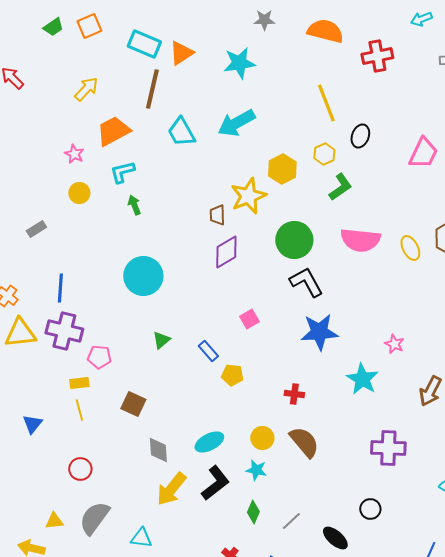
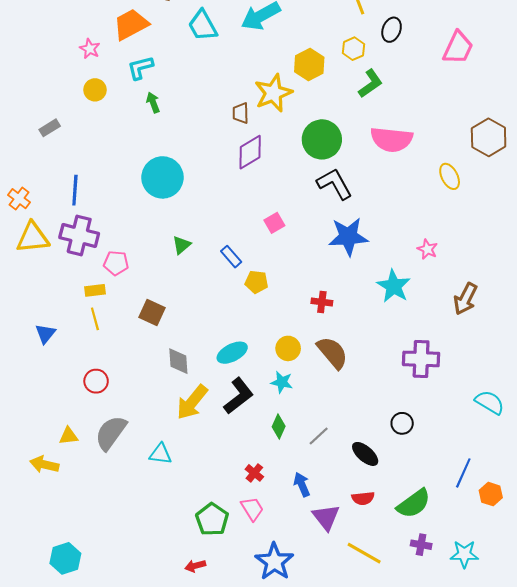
yellow ellipse: (410, 248) -> (450, 176), moved

